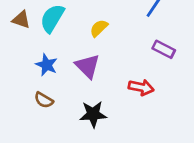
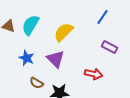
yellow semicircle: (99, 28) -> (64, 32), size x1.5
brown semicircle: (44, 100) -> (37, 83), moved

